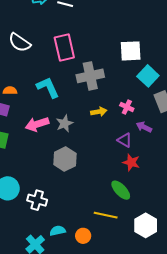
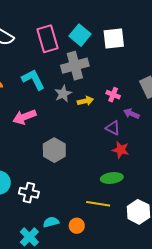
cyan square: (148, 76) -> (80, 35), moved
gray star: (64, 123) -> (63, 94), moved
green ellipse: (121, 190) -> (112, 178), turned -50

